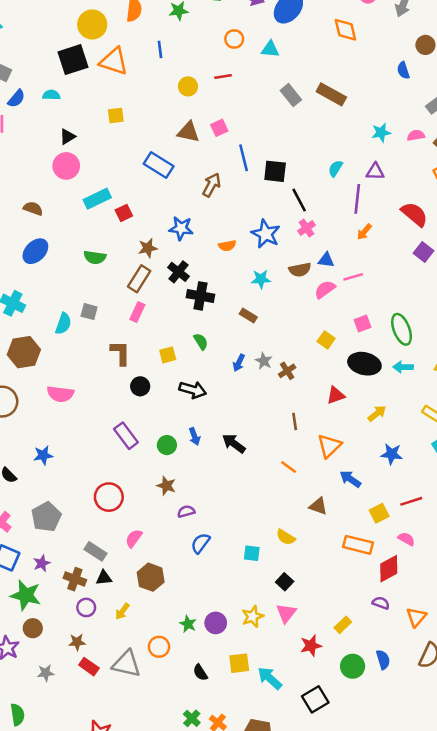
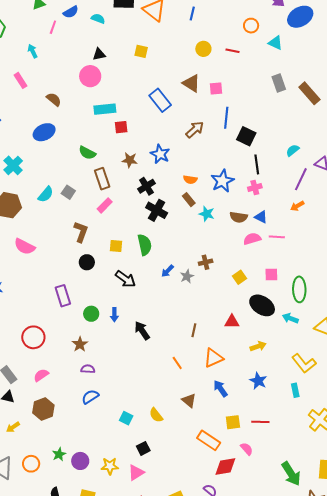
brown rectangle: (139, 279) -> (102, 179), moved, turned -70
brown rectangle: (248, 315) -> (189, 200), moved
green semicircle: (201, 342) -> (145, 245), size x1.5
brown cross: (287, 371) -> (206, 262), moved

